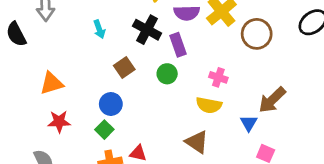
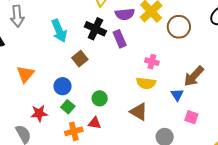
cyan arrow: (99, 29) -> (59, 31), size x1.6
green circle: (167, 74) -> (100, 98), moved
orange triangle: (51, 83) -> (25, 74), turned -30
blue circle: (111, 104) -> (62, 86), moved
red star: (59, 122) -> (39, 113), moved

